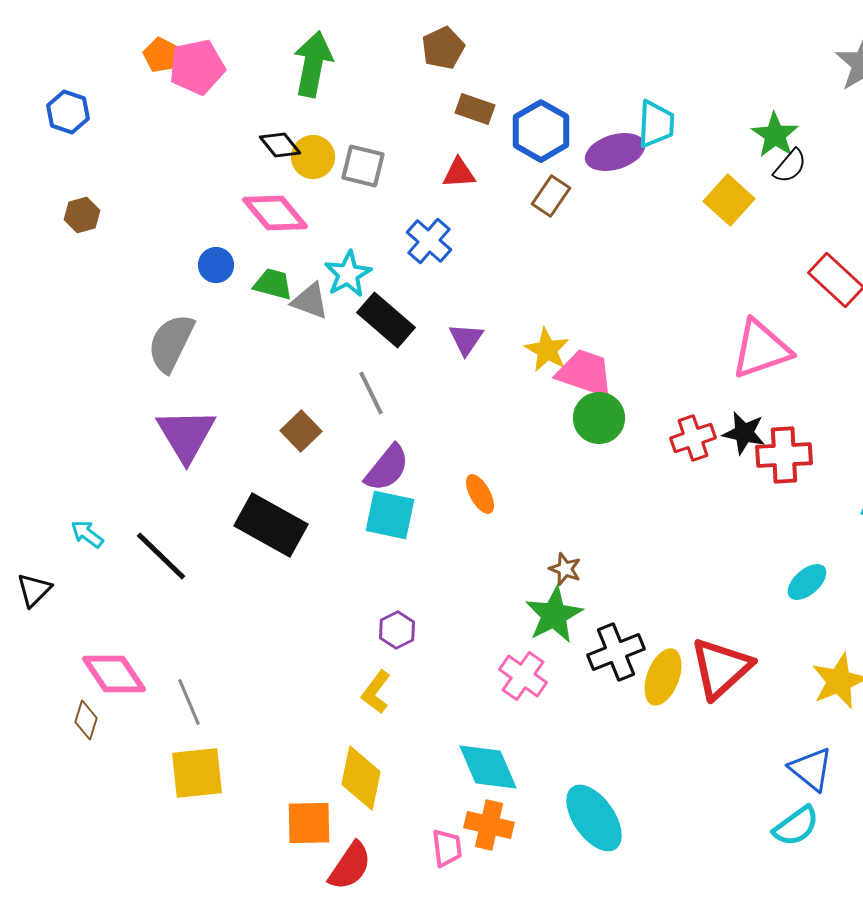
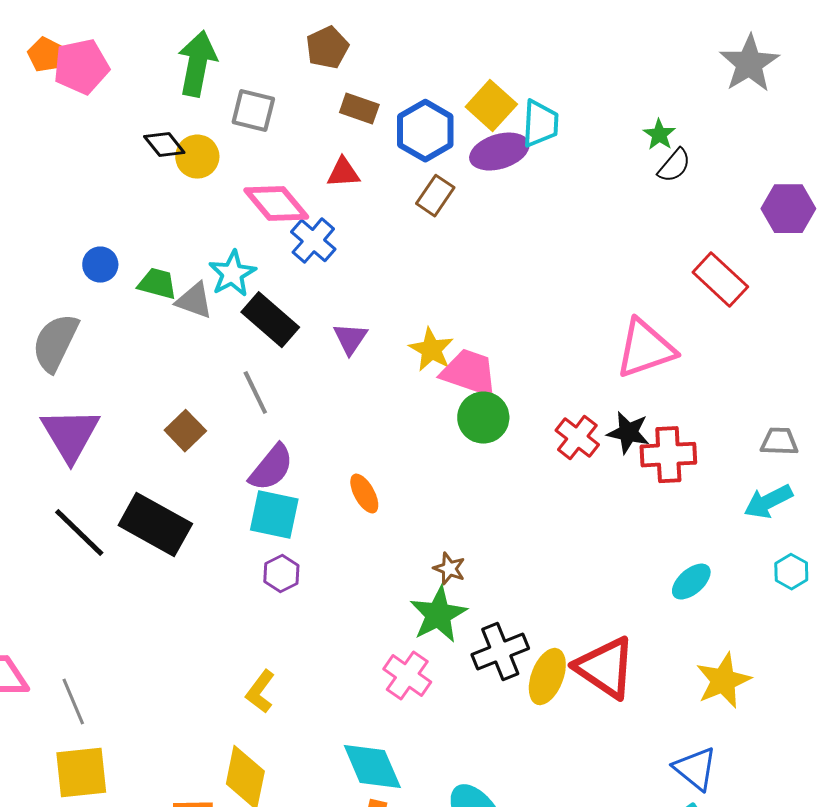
green star: (775, 135) -> (659, 135), size x0.7
gray square: (363, 166) -> (253, 111), moved
yellow square: (729, 200) -> (491, 106), moved
pink diamond: (275, 213) -> (276, 204), moved
red cross: (693, 438) -> (577, 438), turned -33
black line: (161, 556) -> (79, 533), moved
purple hexagon: (397, 630) -> (281, 574), moved
red triangle: (721, 668) -> (605, 668), turned -44

